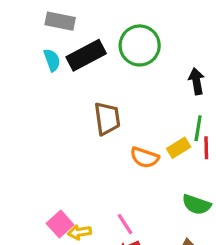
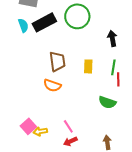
yellow rectangle: (179, 148) -> (88, 66), moved, turned -56
orange semicircle: (145, 158) -> (52, 85), moved
green semicircle: (196, 205) -> (107, 102), moved

